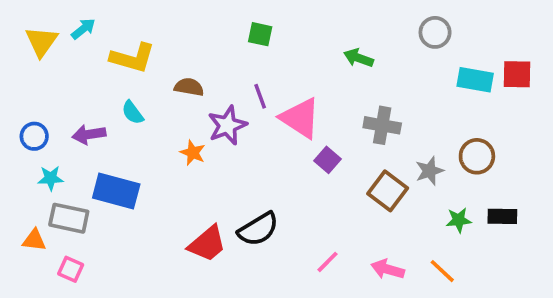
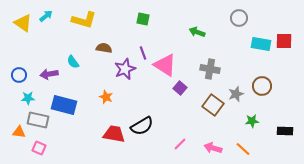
yellow triangle: (41, 42) -> (23, 23), turned -30
yellow L-shape: (133, 58) -> (84, 20), moved
orange star: (193, 153) -> (106, 97), moved
black rectangle: (502, 216) -> (285, 131), moved
red trapezoid: (207, 244) -> (114, 134), turned -130

